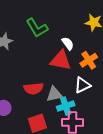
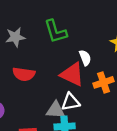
white triangle: (82, 85) -> (71, 102), moved
red semicircle: (34, 89) -> (24, 74), moved

